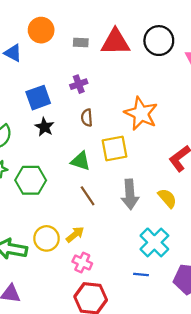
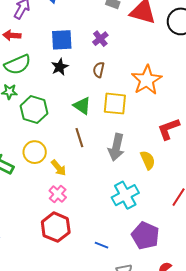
purple cross: (79, 84) -> (100, 39), turned -35
yellow arrow: (75, 234) -> (59, 168), turned 72
yellow circle: (47, 238) -> (35, 152), moved
blue line: (141, 274) -> (101, 245), moved

